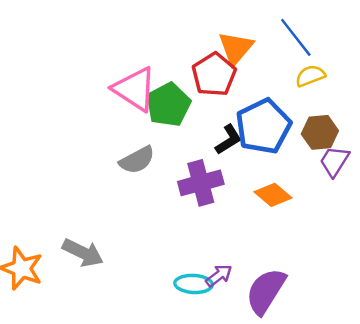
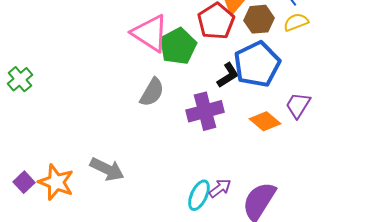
brown hexagon: (320, 132) -> (259, 19), moved
gray semicircle: (137, 160) -> (152, 92), turned -32
purple trapezoid: (334, 161) -> (298, 105), moved
cyan ellipse: (194, 284) -> (199, 195), turned -68

